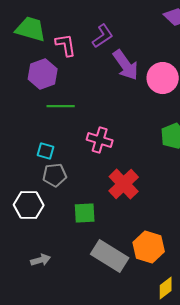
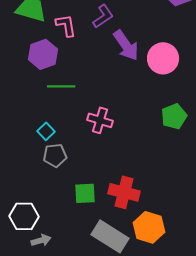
cyan square: (46, 151) -> (46, 131), turned 30
red cross: (124, 184) -> (124, 192), moved, turned -32
white hexagon: (29, 205) -> (24, 216), moved

